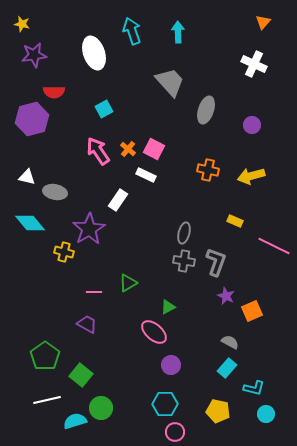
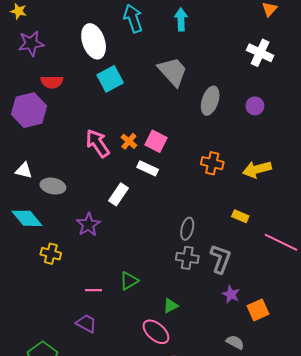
cyan square: (104, 109) -> (110, 79), moved, size x1.4
purple circle: (252, 125) -> (255, 106), moved
purple star: (89, 229) -> (88, 225), size x0.7
yellow cross: (64, 252) -> (51, 254), moved

